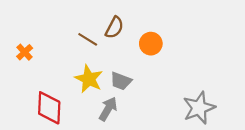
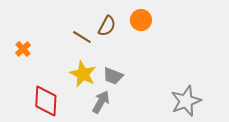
orange circle: (151, 44) -> (141, 20), moved

